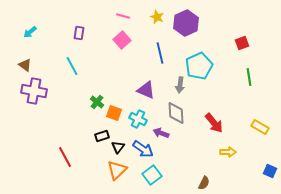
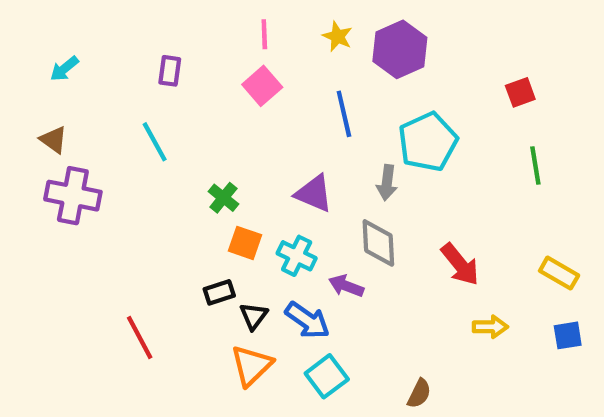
pink line: (123, 16) -> (264, 34), turned 72
green cross: (97, 102) -> (223, 198), moved
blue square: (270, 171) -> (568, 335), moved, turned -32
brown semicircle: (204, 183) -> (419, 393), moved

